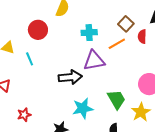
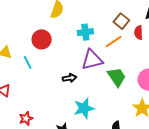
red circle: (38, 30) -> (42, 39), moved
black arrow: (70, 77) -> (69, 78), size x0.6
green trapezoid: (116, 99) -> (117, 77), moved

